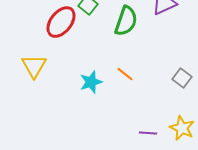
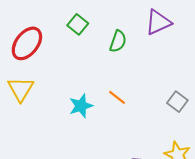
green semicircle: (126, 21) -> (118, 41), size x0.7
red ellipse: (61, 22) -> (27, 43), moved

